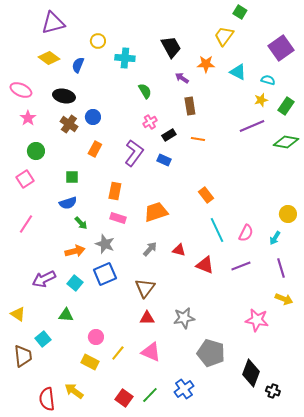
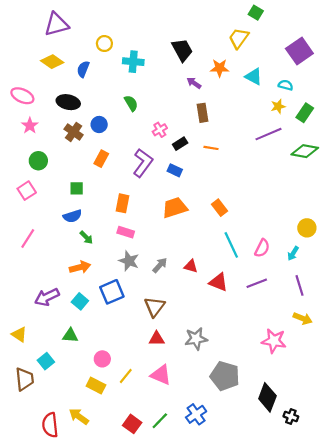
green semicircle: (145, 91) -> (131, 103), moved
orange trapezoid: (156, 212) -> (175, 208), moved
gray star: (105, 244) -> (129, 261), moved

